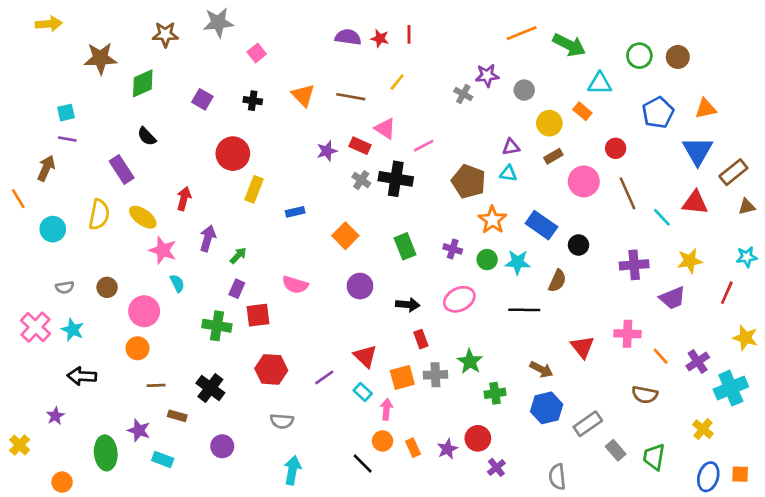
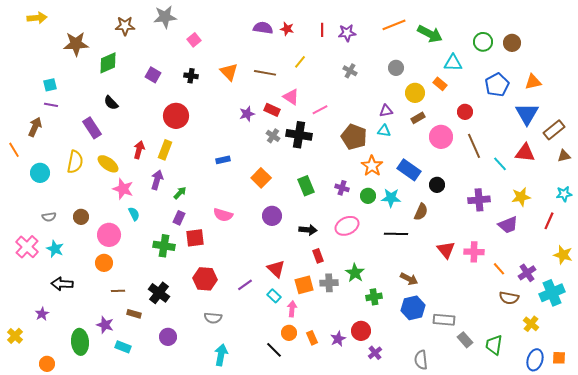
red line: (409, 34) -> (322, 30), moved
purple star: (487, 75) -> (347, 33), moved
yellow rectangle: (254, 189) -> (165, 150), moved
red triangle: (582, 347) -> (446, 250), moved
brown semicircle: (645, 395) -> (509, 298), moved
gray rectangle: (588, 424) -> (444, 320), turned 40

